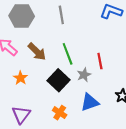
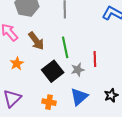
blue triangle: (90, 102) -> (79, 97), turned -30
orange cross: (60, 113) -> (49, 102), turned -32

